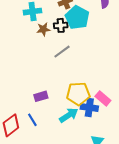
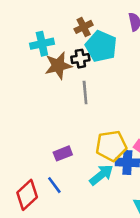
brown star: (43, 29) -> (58, 66), size x1.5
gray line: (62, 52) -> (85, 93), turned -54

